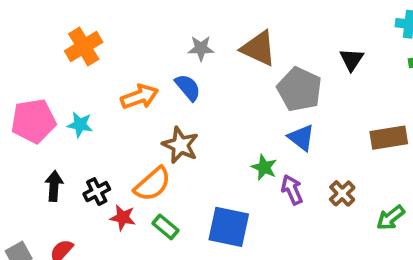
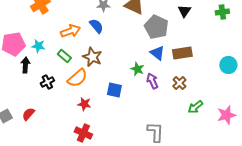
brown rectangle: (389, 138) -> (182, 53), moved
black arrow: (54, 186) -> (25, 65), moved
red star: (123, 218) -> (84, 104), moved
green arrow: (391, 218) -> (195, 107), moved
green rectangle: (166, 227) -> (64, 56), moved
blue square: (229, 227) -> (114, 90), moved, size x0.7

